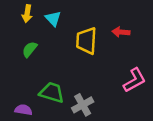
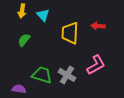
pink L-shape: (134, 80) -> (96, 65), moved
gray cross: (83, 105) -> (67, 75), moved, turned -30

